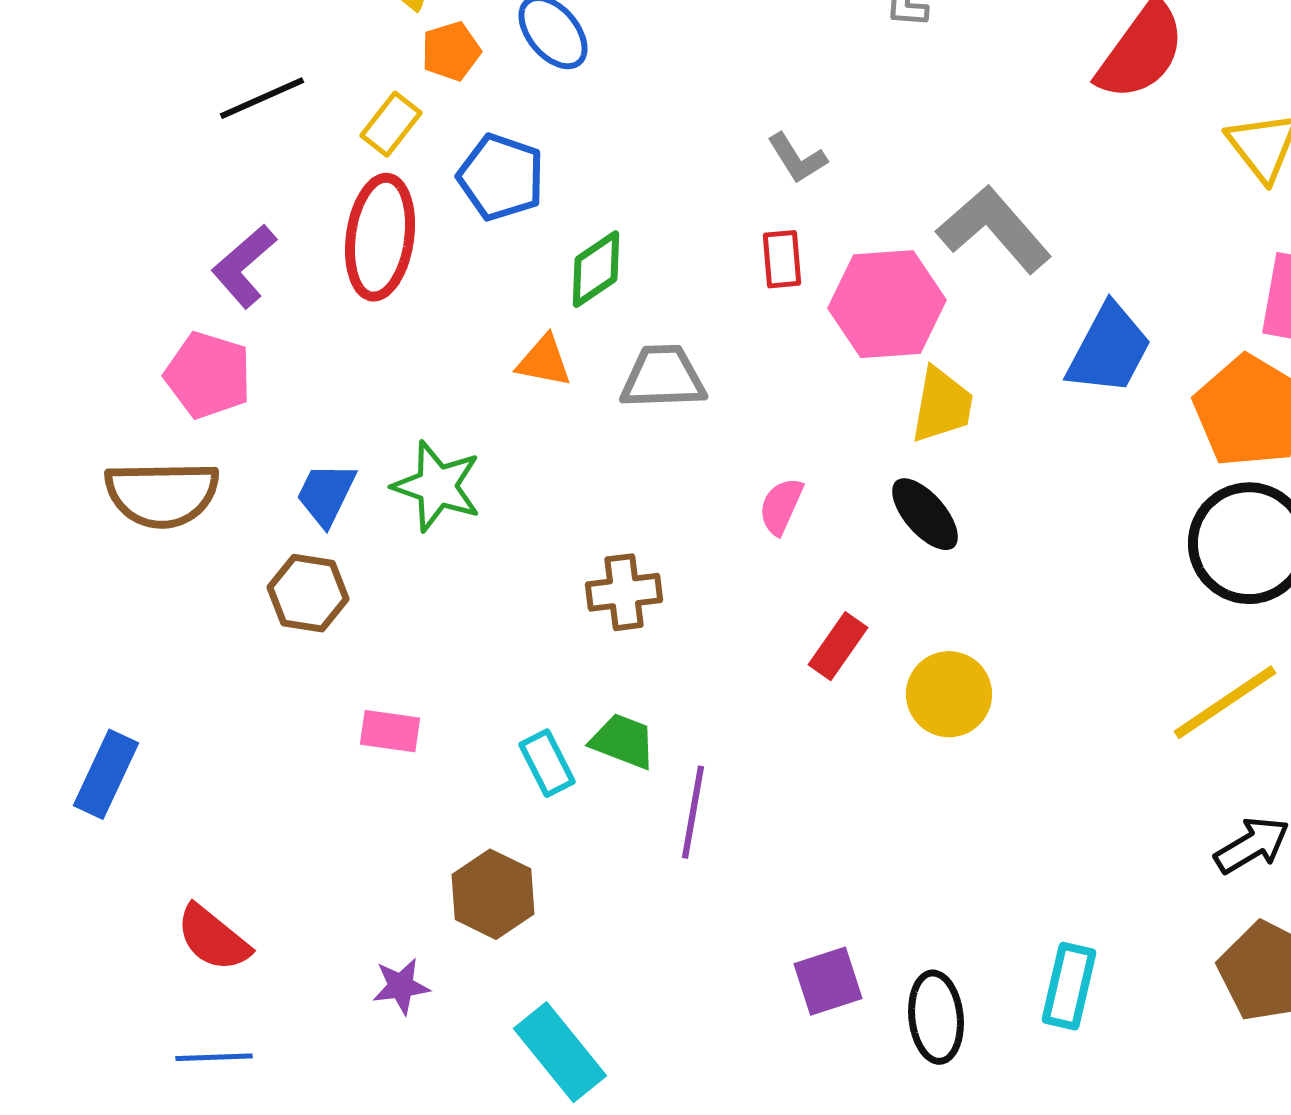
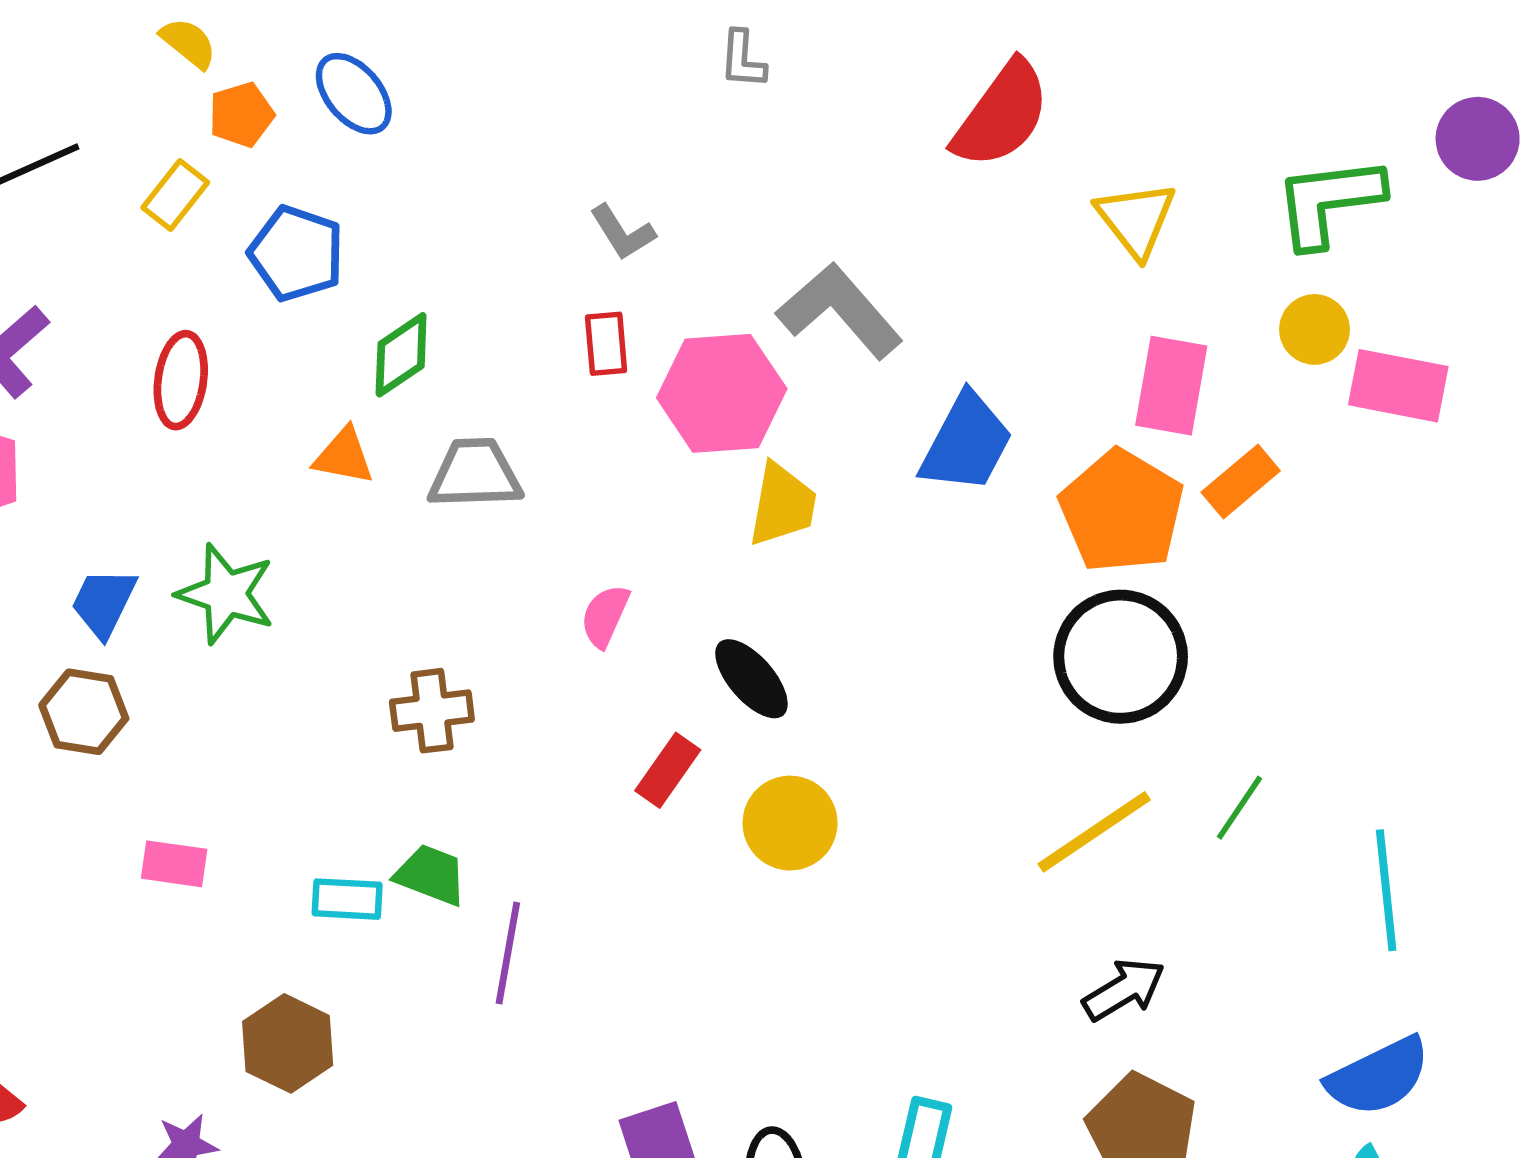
red ellipse: (380, 237) -> (181, 380), moved, size x0.7
black ellipse: (925, 514) -> (751, 679), moved
cyan rectangle: (547, 763) -> (347, 899), turned -60

